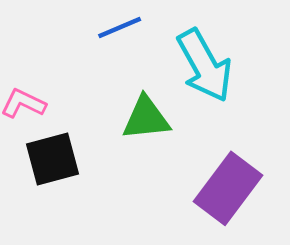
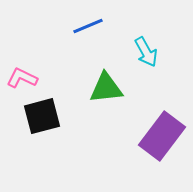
cyan arrow: (205, 65) -> (146, 52), size x0.6

